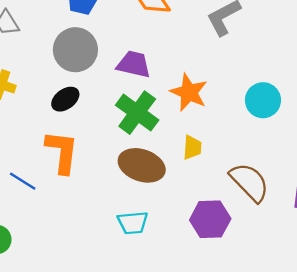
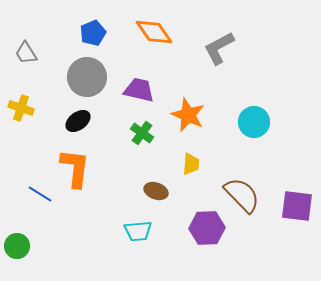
green cross: (137, 113) -> (142, 133), size x0.6
brown ellipse: (142, 165) -> (156, 191), moved, size x0.6

